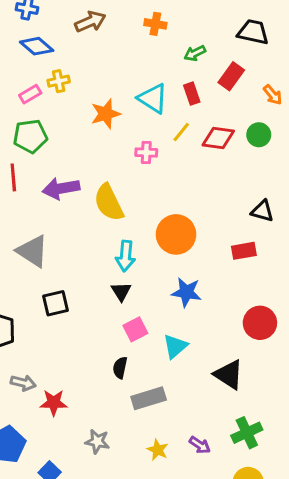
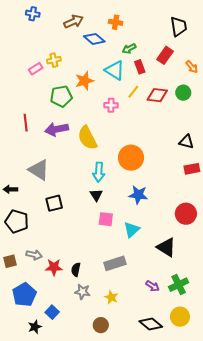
black trapezoid: (253, 32) -> (179, 27), turned 70
blue diamond: (37, 46) -> (94, 39), moved
green arrow: (195, 53) -> (129, 49), moved
green pentagon: (30, 136) -> (61, 96), moved
red rectangle: (244, 251) -> (192, 169), moved
pink square: (135, 329) -> (106, 219), turned 35
black semicircle: (120, 368) -> (76, 270), moved
purple arrow: (200, 445) -> (153, 286), moved
yellow star: (158, 450) -> (111, 297), moved

